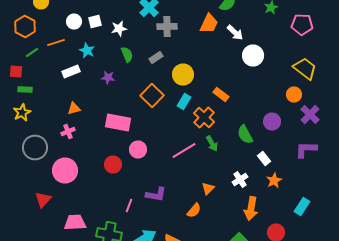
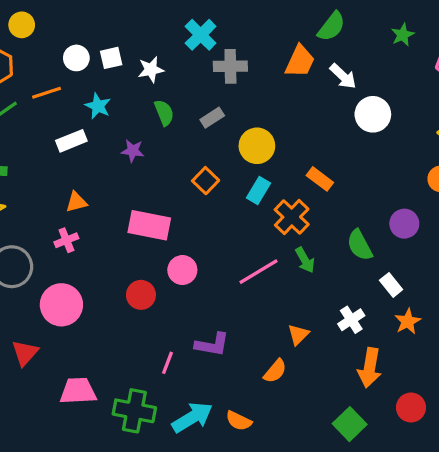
orange square: (152, 96) -> (206, 181), size x0.7

